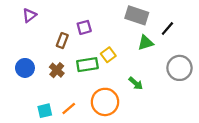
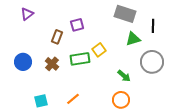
black line: (167, 28) -> (153, 26), turned -40
gray circle: (179, 68) -> (152, 62), moved
orange circle: (105, 102) -> (121, 100), moved, size x0.7
orange line: (69, 108) -> (73, 99), moved

